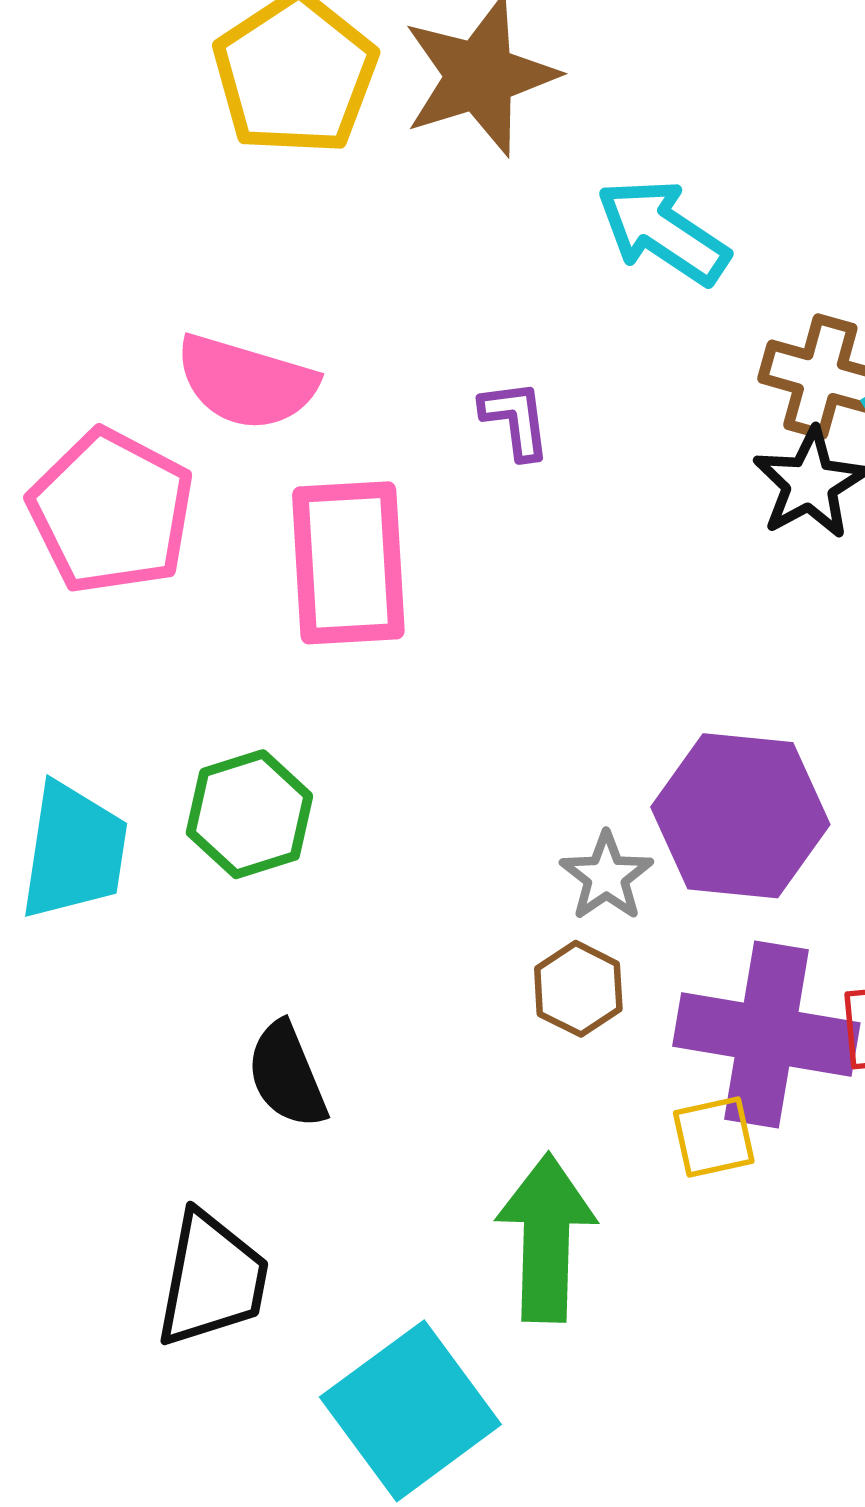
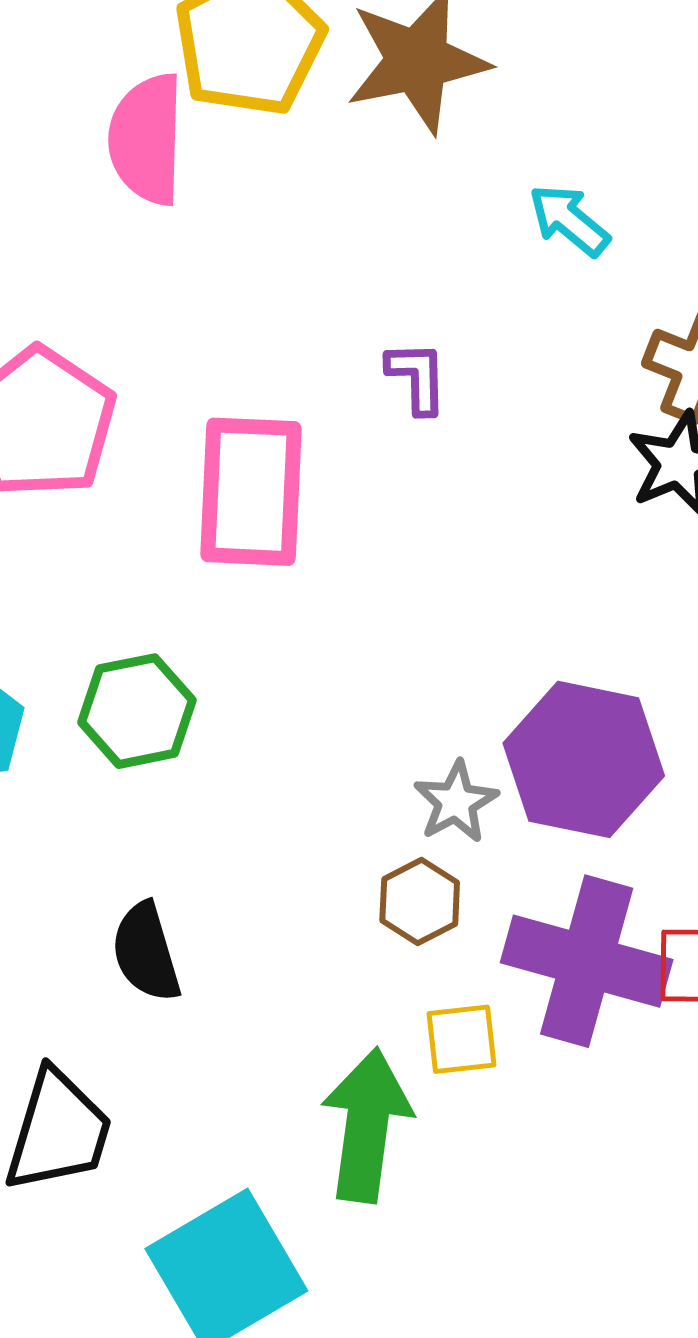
cyan arrow: (663, 232) -> (569, 220), size x0.7
pink semicircle: (246, 382) -> (147, 139), moved, turned 69
yellow square: (714, 1137) -> (461, 1039), moved

